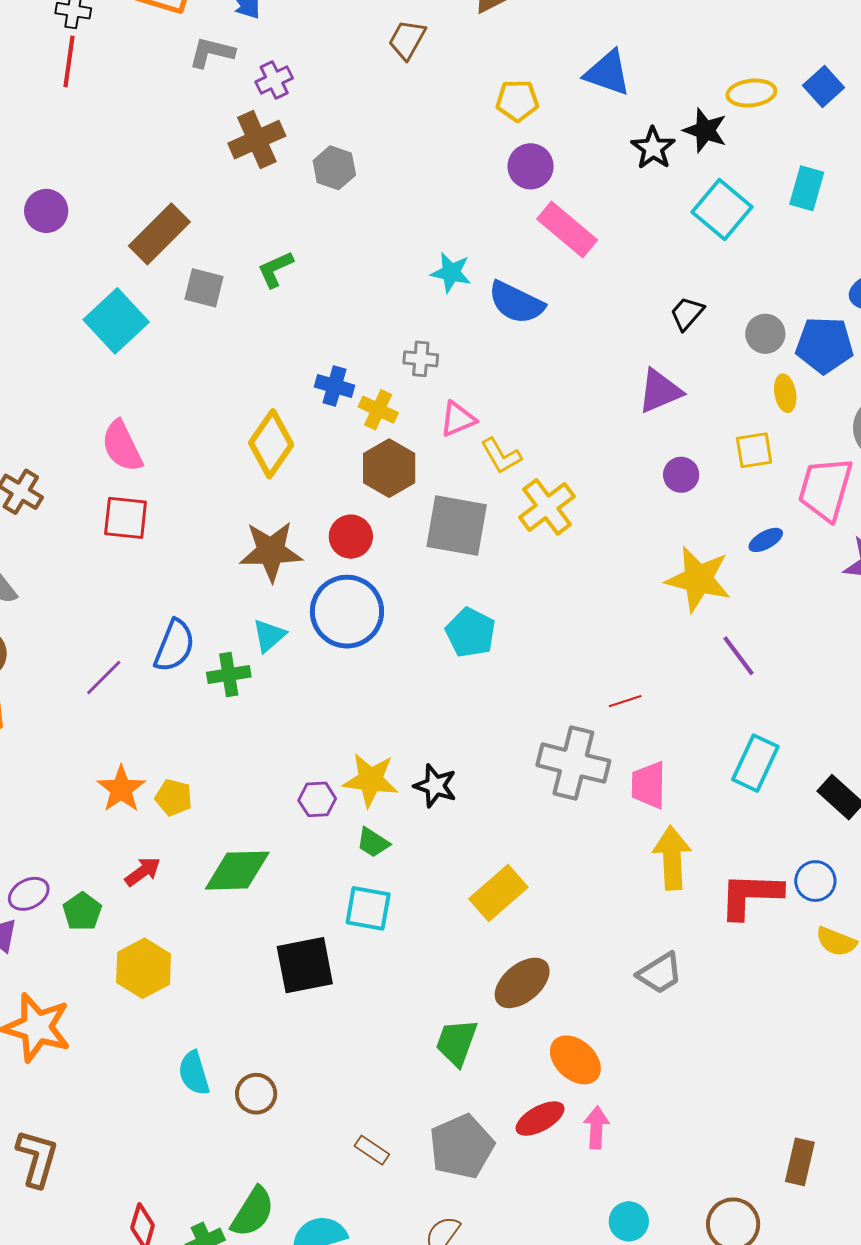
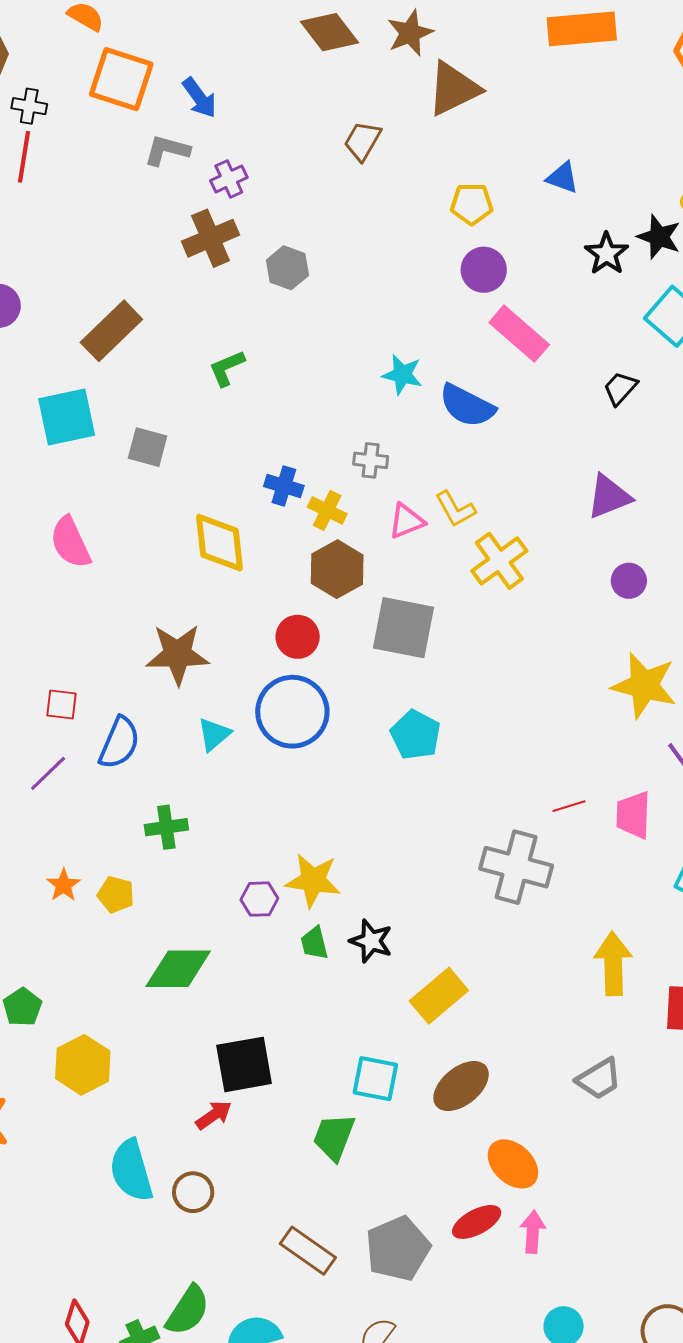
blue triangle: (608, 73) -> (563, 178), size x0.7
gray square: (204, 288) -> (148, 447), moved
black trapezoid: (687, 313) -> (620, 388), moved
cyan square: (116, 321) -> (67, 417), turned 30
yellow diamond: (271, 444) -> (219, 543), turned -42
yellow L-shape: (501, 456) -> (455, 509), moved
yellow cross: (547, 507) -> (499, 561), moved
red square: (126, 518) -> (62, 705), moved, size x0.7
brown star: (271, 551) -> (178, 654), moved
green cross: (229, 675) -> (166, 827), moved
pink trapezoid: (648, 785) -> (633, 815), moved
black star: (435, 786) -> (371, 941), moved
orange star: (121, 789) -> (64, 885), size x0.7
green trapezoid: (373, 843) -> (314, 943), turned 42
red arrow: (143, 872) -> (214, 1115), moved
cyan square: (368, 908) -> (375, 1079), moved
green trapezoid: (457, 1042) -> (334, 1137), moved
cyan semicircle: (194, 1073) -> (131, 1170), size x1.4
brown rectangle: (372, 1150) -> (308, 1251), size x1.6

